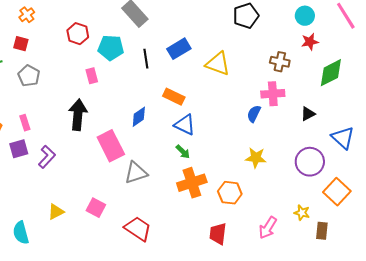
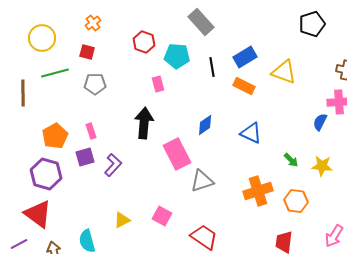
gray pentagon: (29, 76) -> (95, 84), turned -30
orange rectangle: (174, 97) -> (244, 86), moved
green arrow: (183, 152) -> (291, 160), moved

